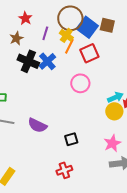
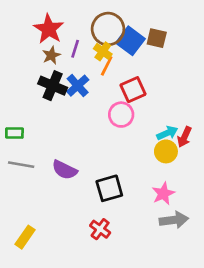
red star: (25, 18) -> (49, 29), size x1.6
brown star: (16, 38) -> (51, 55), moved
red square: (89, 53) -> (133, 90), moved
black square: (71, 139) -> (109, 188), size x1.5
red cross: (64, 170) -> (100, 229), turned -35

